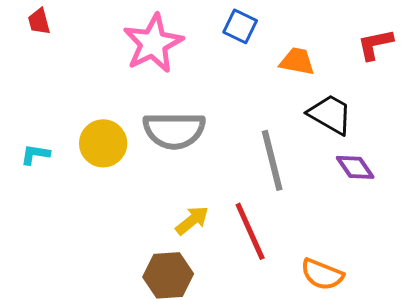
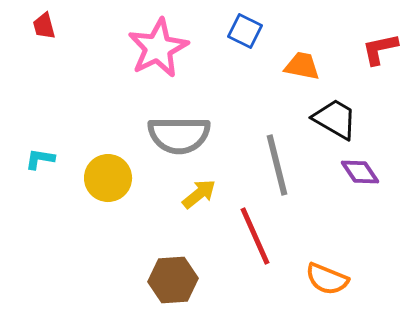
yellow circle: (103, 143) -> (108, 178), moved
yellow arrow: (192, 220) -> (199, 194), moved

